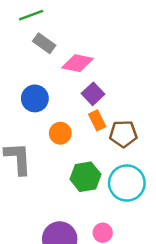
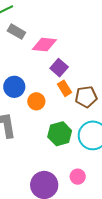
blue circle: (35, 98) -> (14, 87), moved

